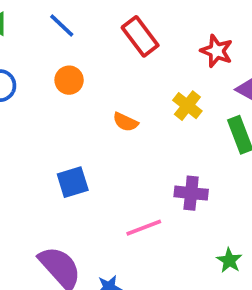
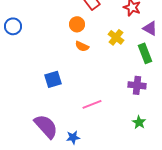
orange circle: (69, 80) -> (77, 24), moved
purple cross: (191, 193) -> (137, 85), moved

